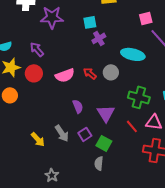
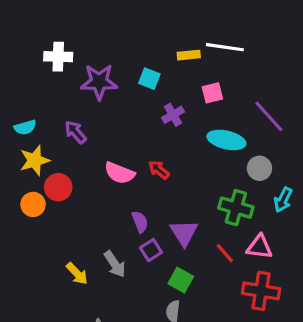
pink square: (146, 18) -> (212, 93), moved
cyan square: (90, 22) -> (149, 79), moved, turned 32
gray circle: (111, 72) -> (259, 168), moved
red circle: (34, 73) -> (58, 187), moved
pink semicircle: (65, 75) -> (120, 173), turned 42
purple square: (85, 134) -> (151, 250), moved

